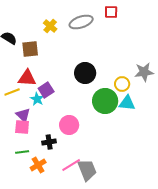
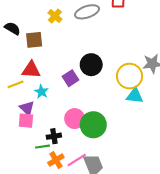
yellow circle: (122, 84) -> (130, 76), size x1.6
purple square: (46, 90) -> (70, 78), moved
green circle: (105, 101) -> (93, 125), moved
green line: (22, 152) -> (42, 147), moved
orange cross: (38, 165) -> (56, 160), moved

